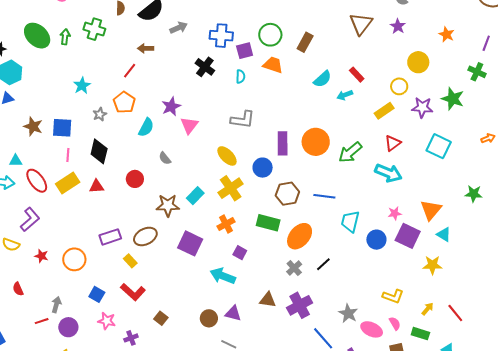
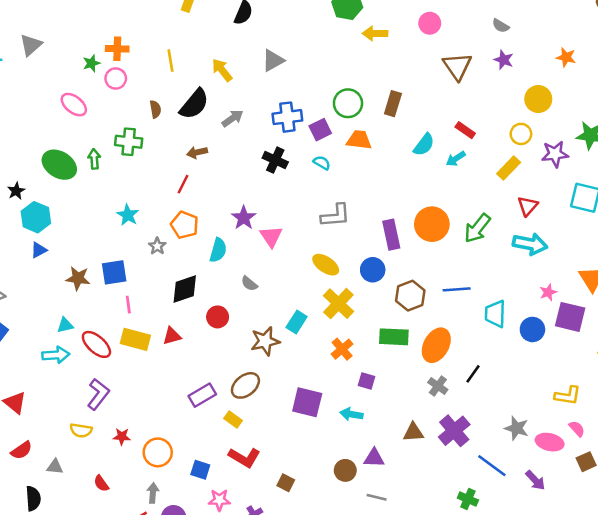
cyan semicircle: (240, 76) -> (322, 163), turned -48
black diamond: (99, 151) -> (185, 289), moved, turned 70
yellow rectangle: (68, 183) -> (135, 339), turned 60
purple square: (190, 243) -> (307, 402), moved
orange circle: (74, 259) -> (158, 452), moved
cyan arrow: (223, 276) -> (351, 414), size x0.7

